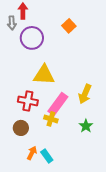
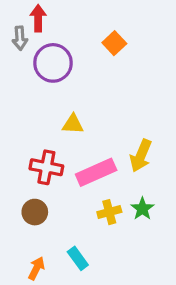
yellow triangle: (44, 75) -> (73, 124), size x0.6
pink rectangle: (58, 104) -> (96, 172), turned 30
yellow cross: (51, 119) -> (109, 212), moved, turned -32
orange arrow: (32, 153) -> (36, 268), moved

